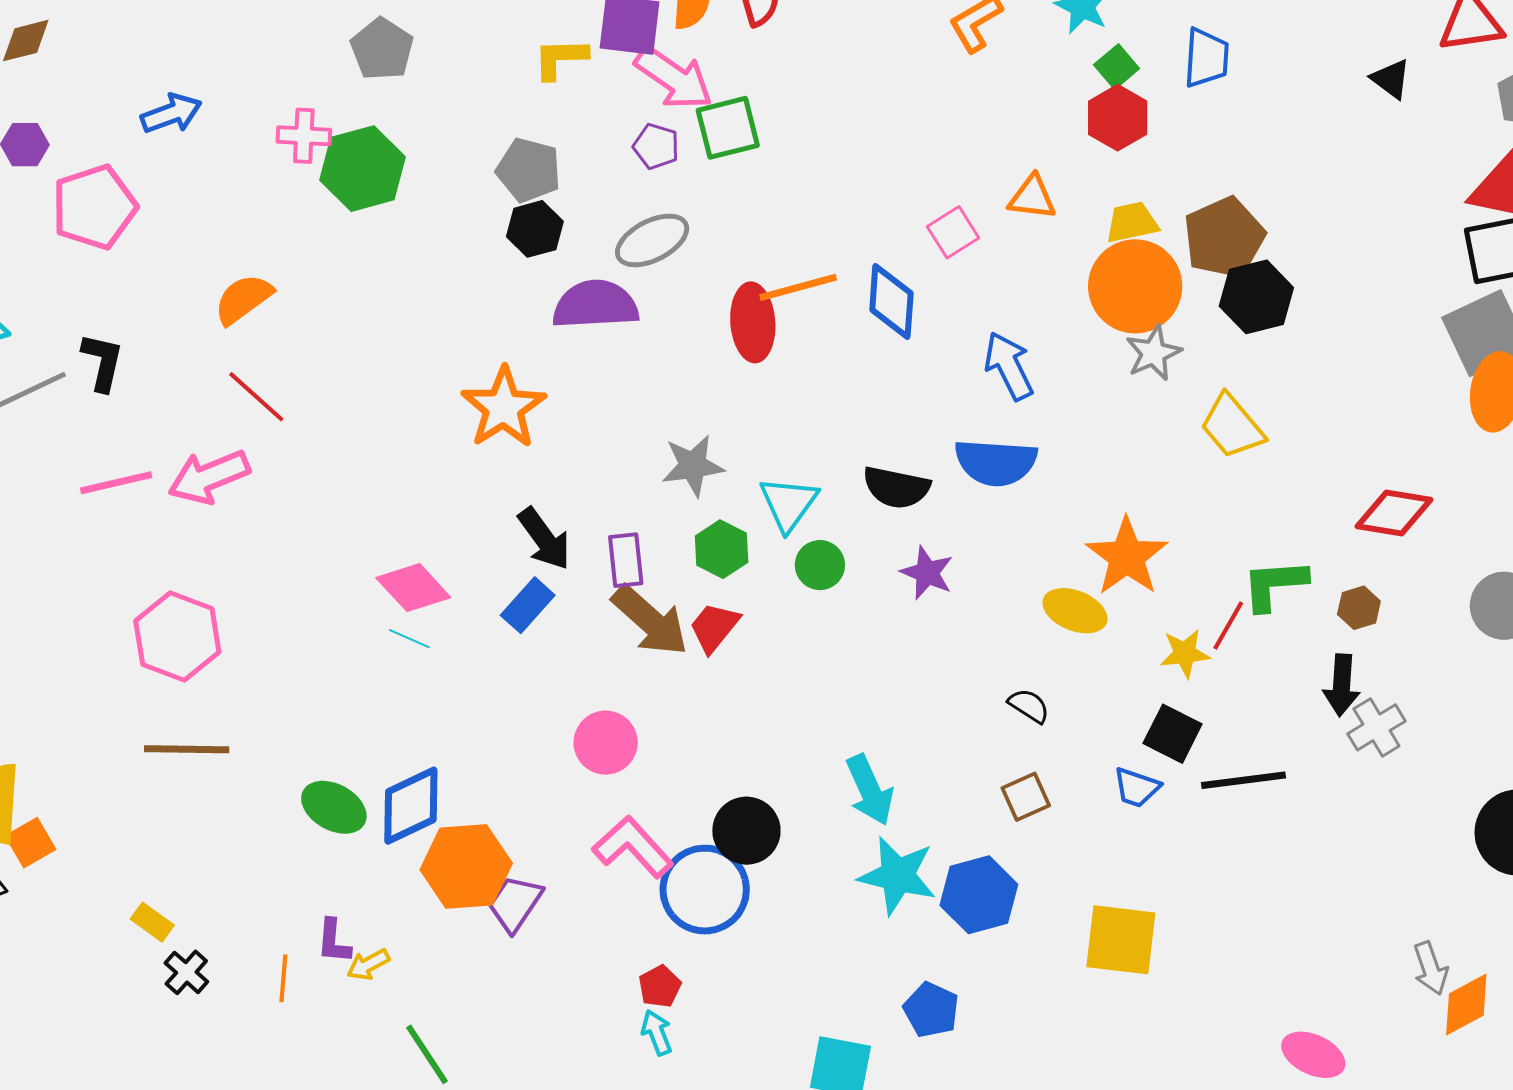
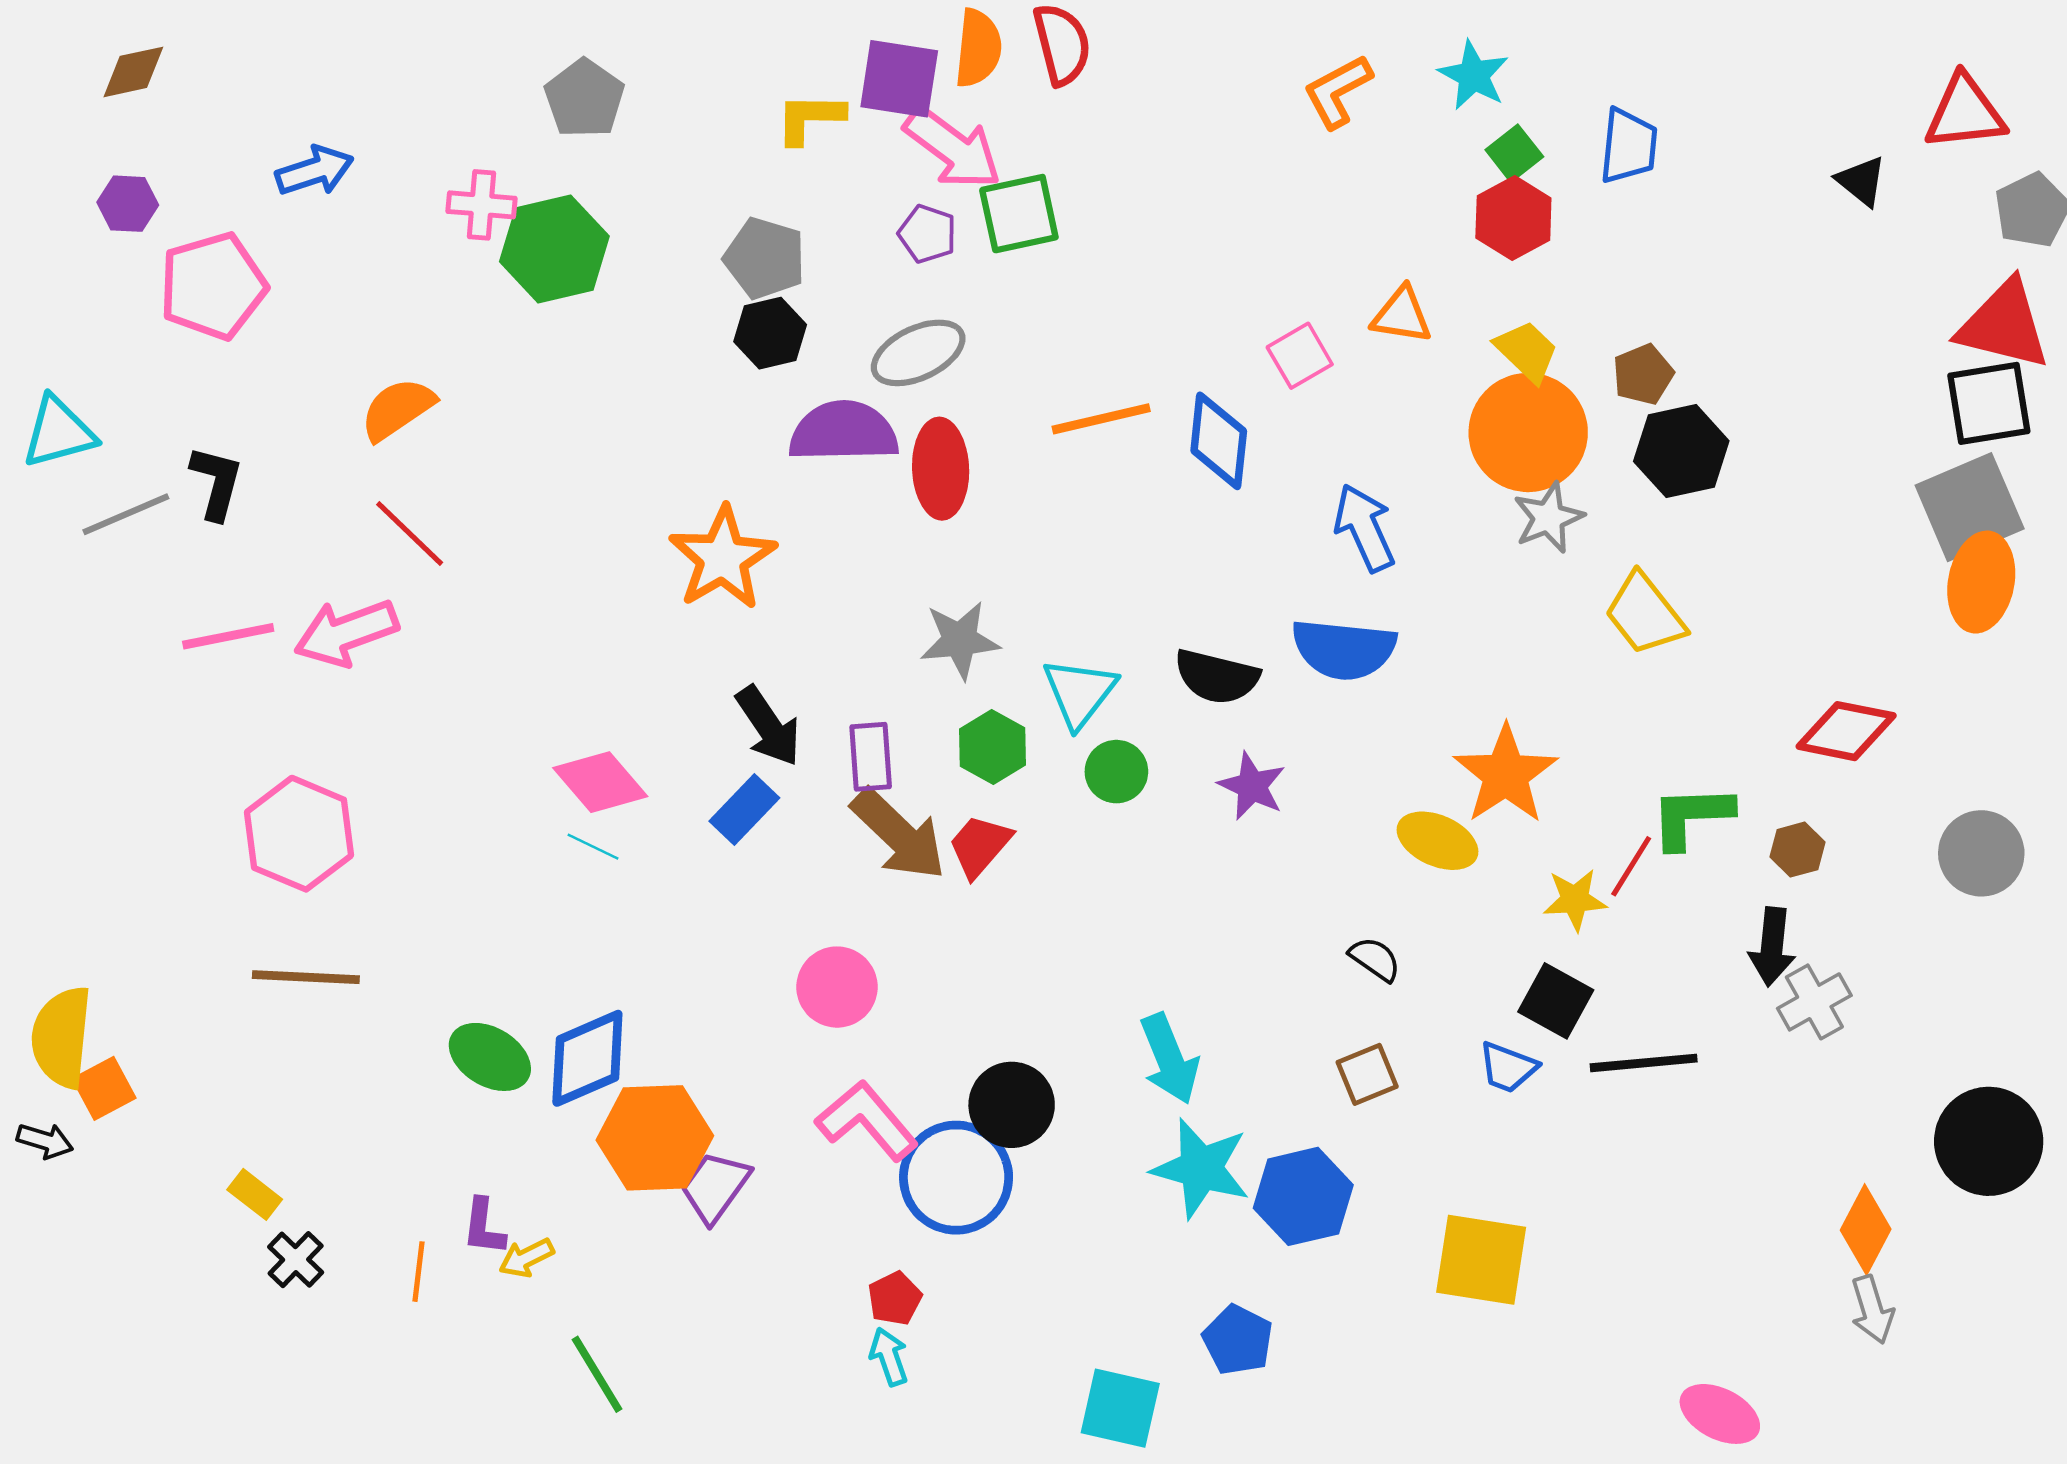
yellow trapezoid: (1132, 222) -> (1527, 351), turned 54
brown pentagon: (1224, 237) -> (1643, 374), size x0.6
red ellipse: (753, 322) -> (941, 469), moved
orange diamond: (1466, 1005) -> (1866, 1230), moved, turned -36

